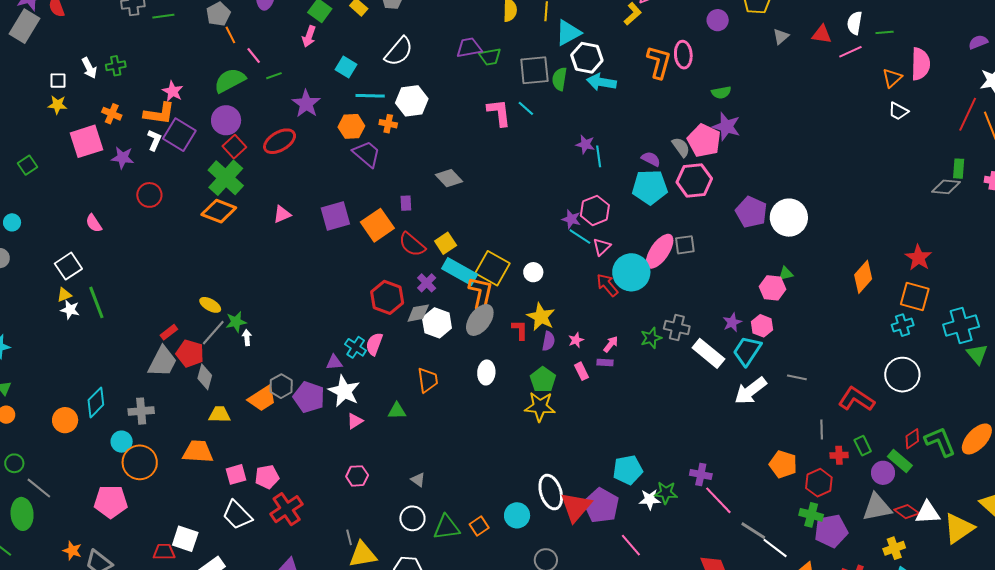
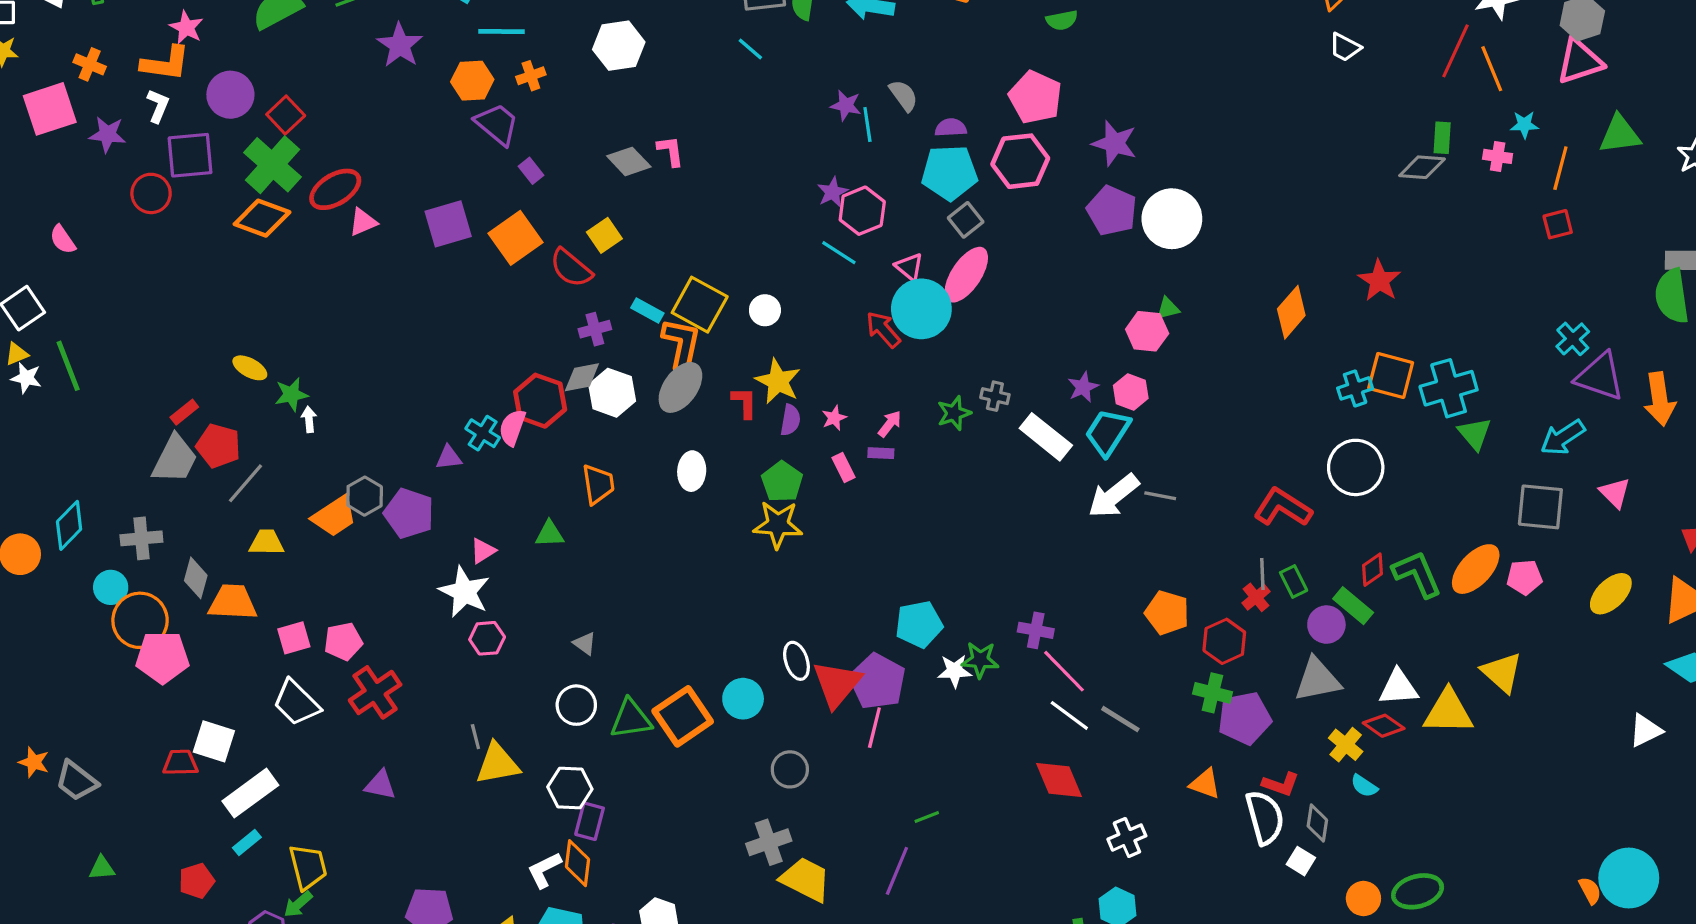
white hexagon: (412, 101) -> (619, 46), moved
pink L-shape: (499, 113) -> (671, 151), moved, size x0.7
purple circle: (226, 120) -> (230, 95), moved
orange cross: (388, 124) -> (531, 76), turned -30
purple star: (726, 127) -> (1114, 143), moved
purple square: (179, 135) -> (190, 155), moved, turned -36
red ellipse: (280, 141) -> (335, 189), moved
gray semicircle: (681, 147) -> (904, 95), moved
purple semicircle: (651, 159) -> (951, 128), turned -30
purple rectangle: (406, 203) -> (531, 171), moved, turned -35
purple star: (571, 219) -> (832, 192), moved, turned 30
yellow square: (446, 243) -> (604, 235), moved
gray square: (685, 245) -> (966, 220), moved, turned -30
pink triangle: (602, 247) -> (909, 267), moved, turned -36
cyan rectangle: (460, 272) -> (647, 310), size x0.6
purple cross: (427, 283) -> (595, 329), turned 30
red hexagon: (387, 297) -> (540, 401), moved
orange square: (915, 297) -> (1391, 376), moved
gray cross: (677, 328) -> (995, 396), size x0.7
gray line: (213, 333) -> (246, 483), moved
gray diamond: (205, 377) -> (196, 578), moved
gray line: (797, 377) -> (1160, 496), moved
white star: (344, 391) -> (464, 592), moved
gray line: (822, 429) -> (1262, 574), moved
red cross: (839, 455) -> (1256, 597), turned -36
white ellipse: (551, 492) -> (796, 661), size x0.7
pink pentagon: (111, 502) -> (162, 657), moved
red diamond: (907, 512) -> (1384, 726), moved
orange square: (479, 526) -> (683, 716), size x1.8
yellow triangle: (959, 528) -> (1448, 712), turned 36
pink line: (631, 545) -> (874, 728), moved, turned 55
white line: (775, 548) -> (1069, 715), moved
yellow cross: (894, 548) -> (1346, 745), turned -30

